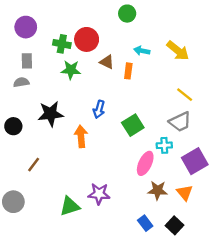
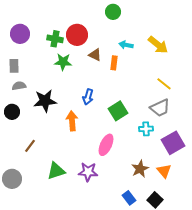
purple circle: (26, 27) -> (20, 34), moved
gray rectangle: (27, 61) -> (14, 66), moved
gray semicircle: (21, 82) -> (19, 86), moved
pink ellipse: (145, 163) -> (106, 145), moved
brown star: (158, 190) -> (140, 169), turned -30
green triangle: (70, 206) -> (56, 171), moved

